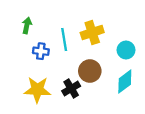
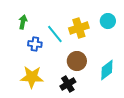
cyan line: (64, 39) -> (55, 34), turned -30
cyan circle: (126, 50) -> (108, 21), moved
black cross: (71, 89) -> (68, 84), moved

